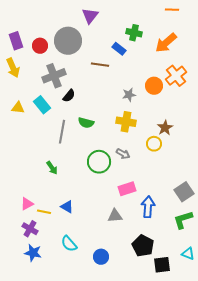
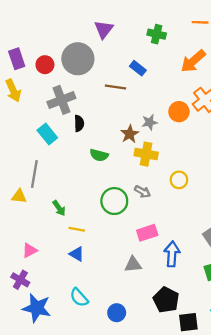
green cross: (134, 33) -> (157, 34), moved
black semicircle: (69, 96) -> (79, 123), turned -40
yellow triangle: (18, 108) -> (19, 196), moved
brown star: (165, 128) -> (130, 134), moved
gray line: (62, 132) -> (34, 174), moved
yellow line: (44, 212) -> (77, 229), moved
purple cross: (30, 229) -> (20, 280), moved
blue star: (33, 253) -> (37, 308), size x1.4

